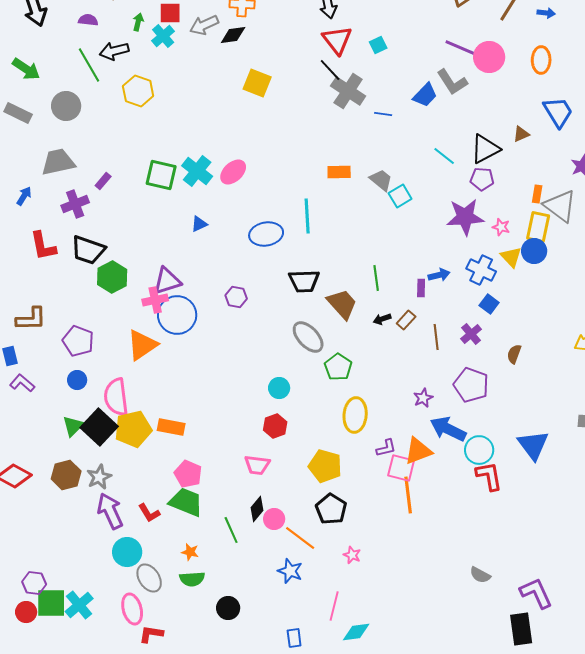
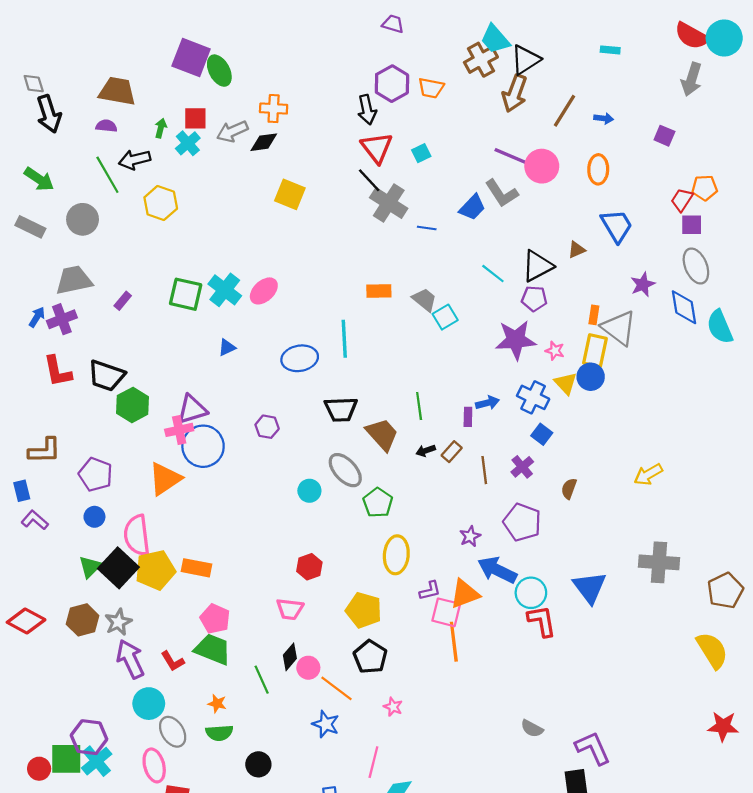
purple cross: (75, 204) -> (62, 319), moved
cyan circle: (279, 388) -> (309, 491), moved
purple hexagon: (34, 583) -> (89, 737), moved, size x1.4

